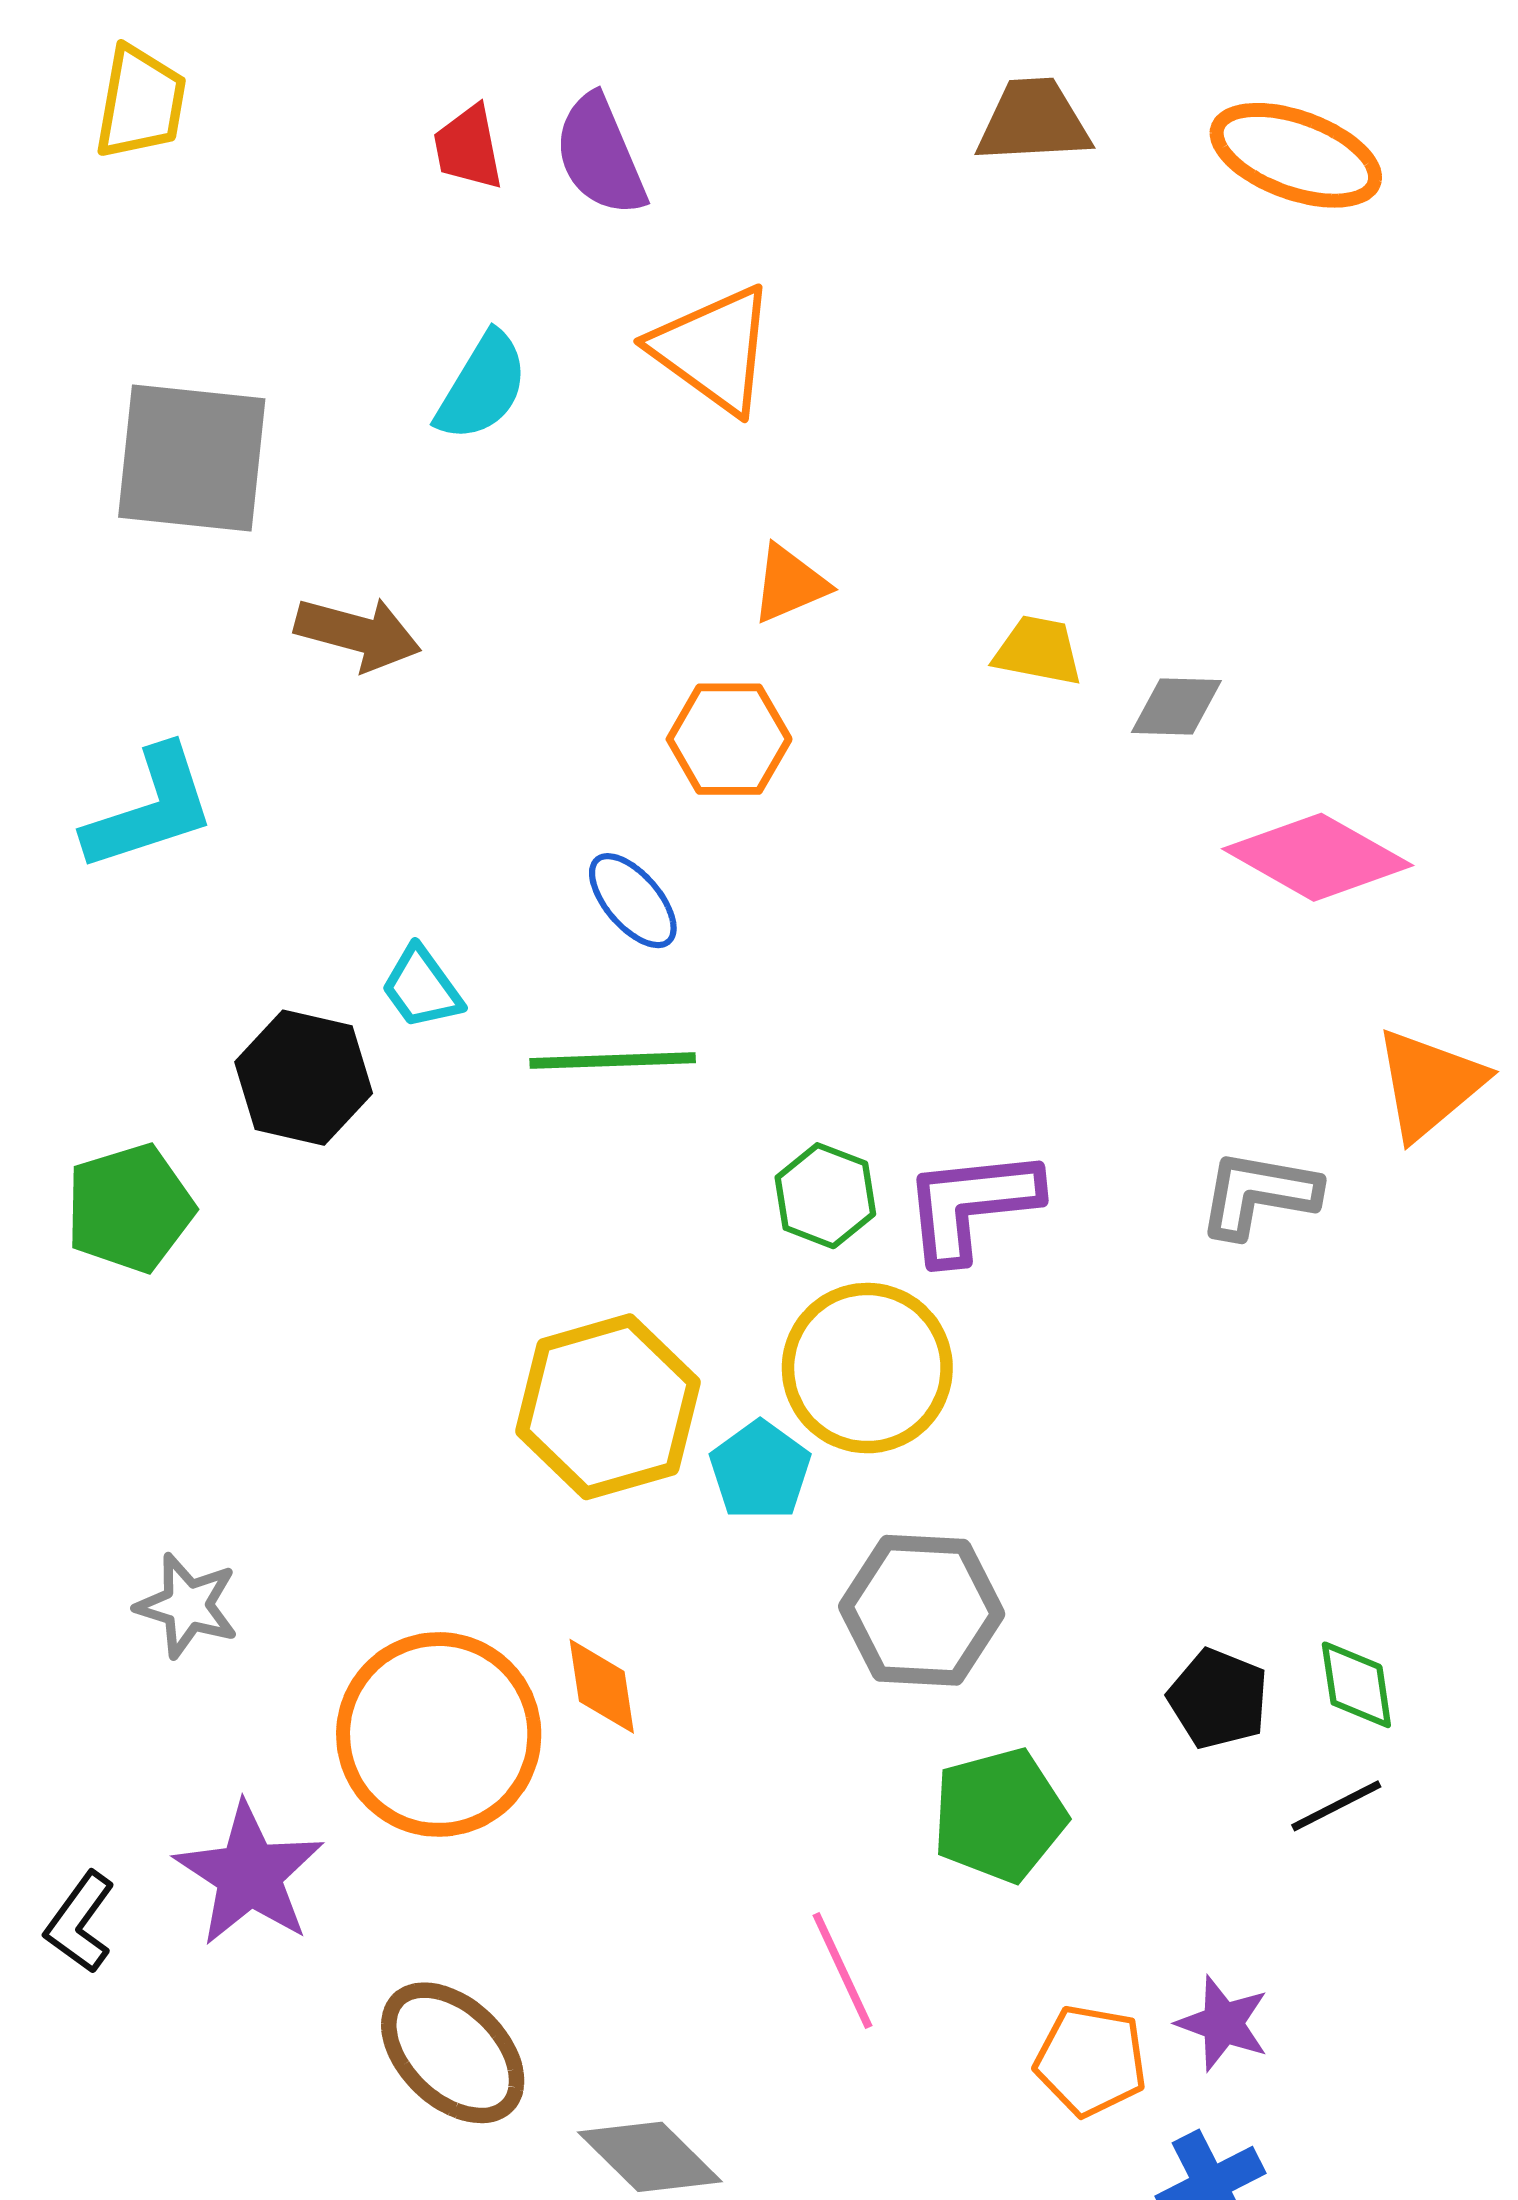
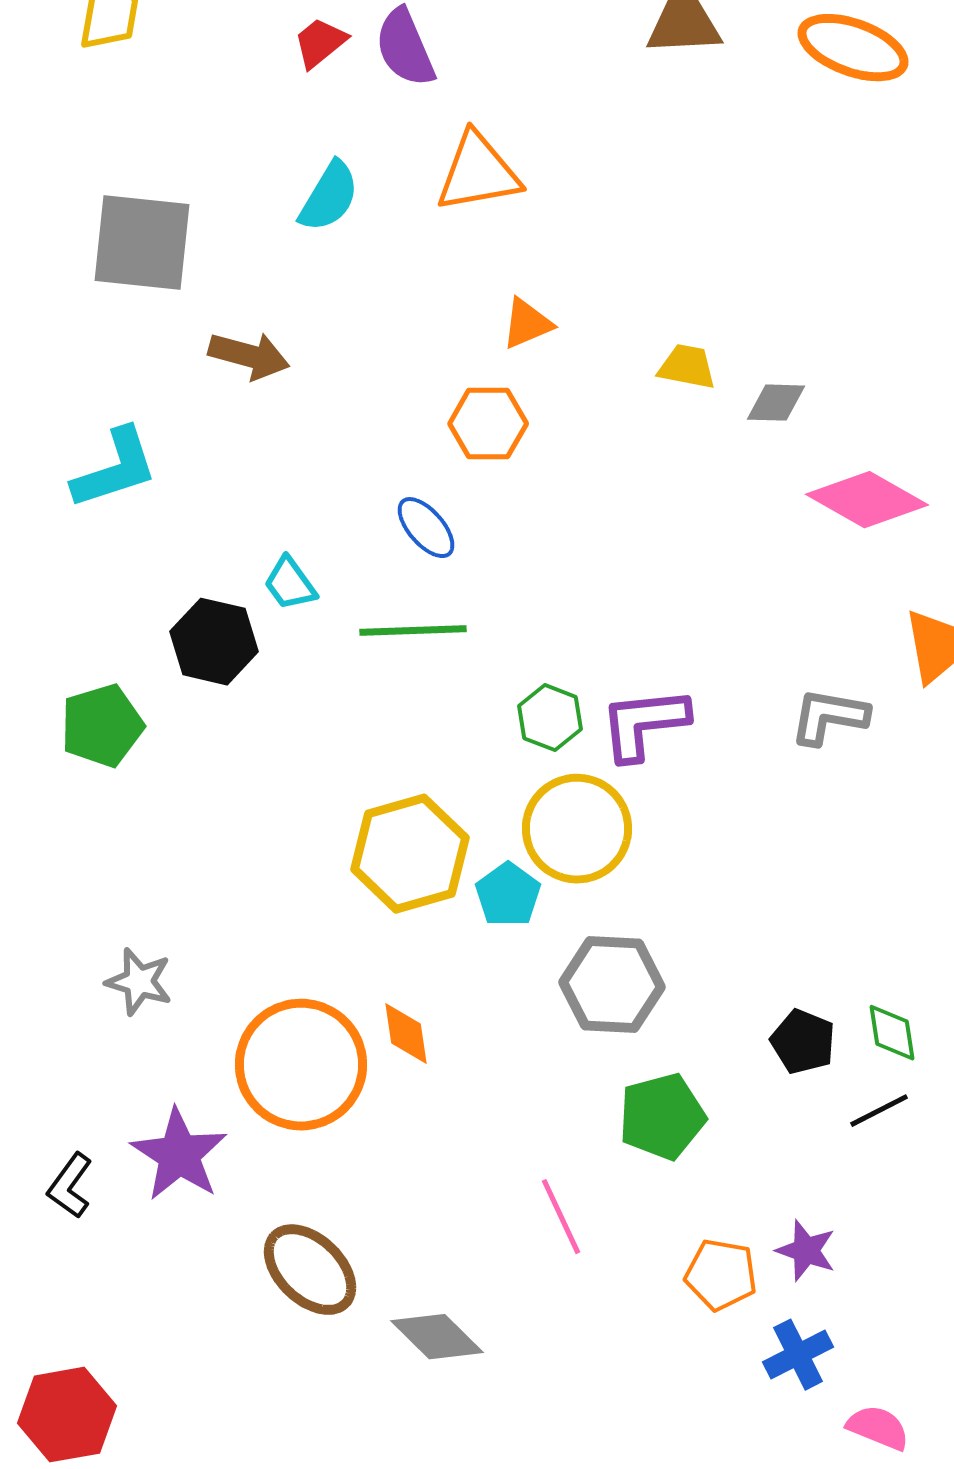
red trapezoid: (468, 148) -> (320, 43), turned 62
orange triangle: (714, 349) -> (478, 173), turned -46

